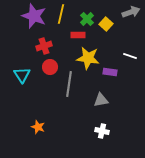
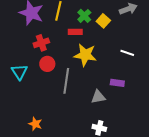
purple rectangle: (110, 72) -> (117, 83), moved

